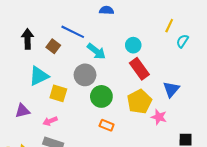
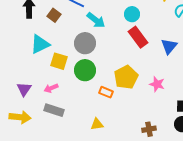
blue triangle: (171, 89) -> (169, 46), moved
green circle: (101, 96) -> (85, 70), moved
yellow pentagon: (139, 102) -> (126, 77), moved
purple triangle: (22, 111) -> (24, 89), moved, turned -42

